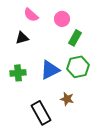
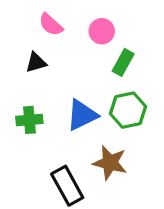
brown star: (67, 99) -> (110, 163), size x1.5

